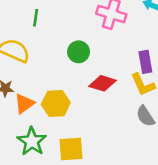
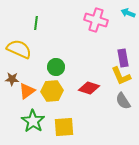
green circle: (79, 52) -> (56, 67), moved
red diamond: (102, 83) -> (89, 88), moved

